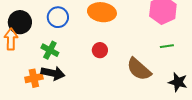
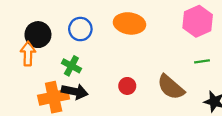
red circle: (100, 50) -> (127, 86), moved
orange cross: (34, 78) -> (54, 97), size x1.5

